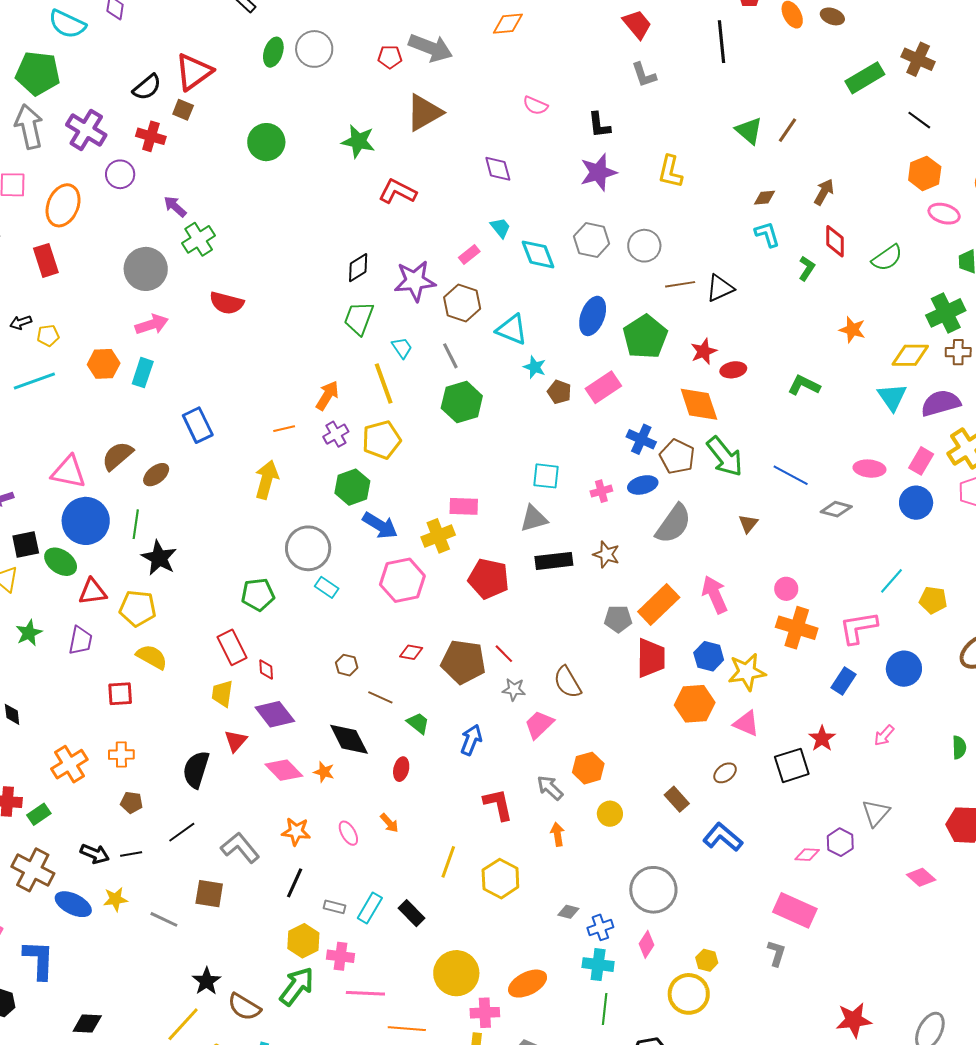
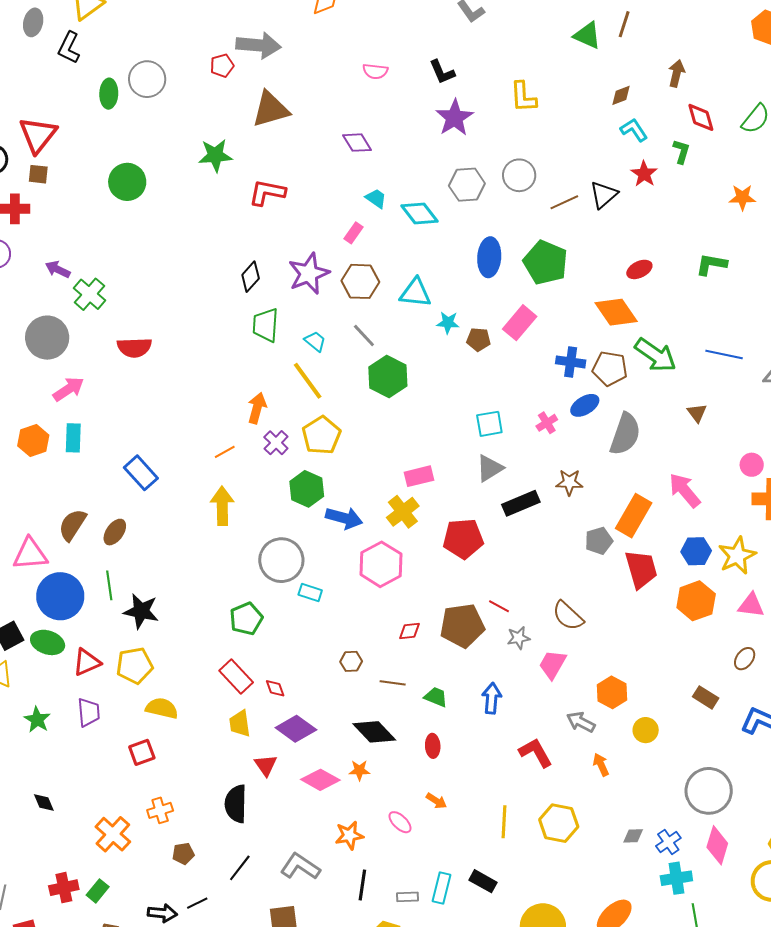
brown triangle: (424, 113) -> (271, 109), turned 30
red star: (704, 351) -> (644, 174), moved
pink diamond: (646, 944) -> (717, 845), size x1.4

